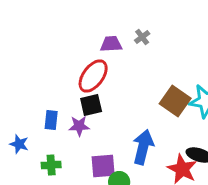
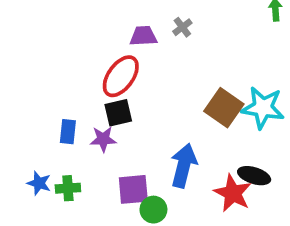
blue star: (19, 144) -> (39, 183), moved

